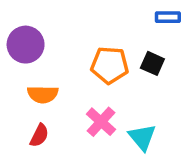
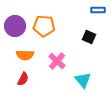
orange pentagon: (110, 65) -> (44, 26), moved
pink cross: (101, 122) -> (57, 61), moved

